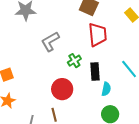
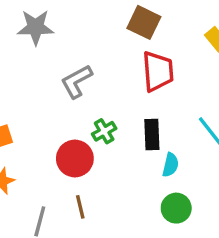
green cross: (74, 61) -> (104, 131), moved
red circle: (62, 89) -> (75, 158), moved

